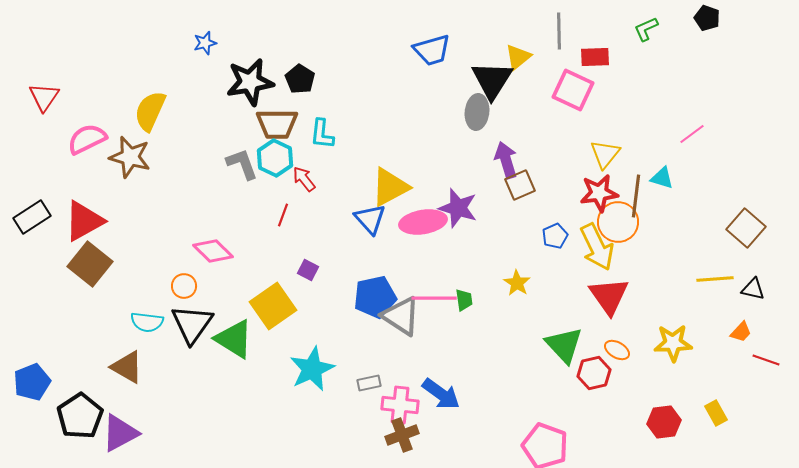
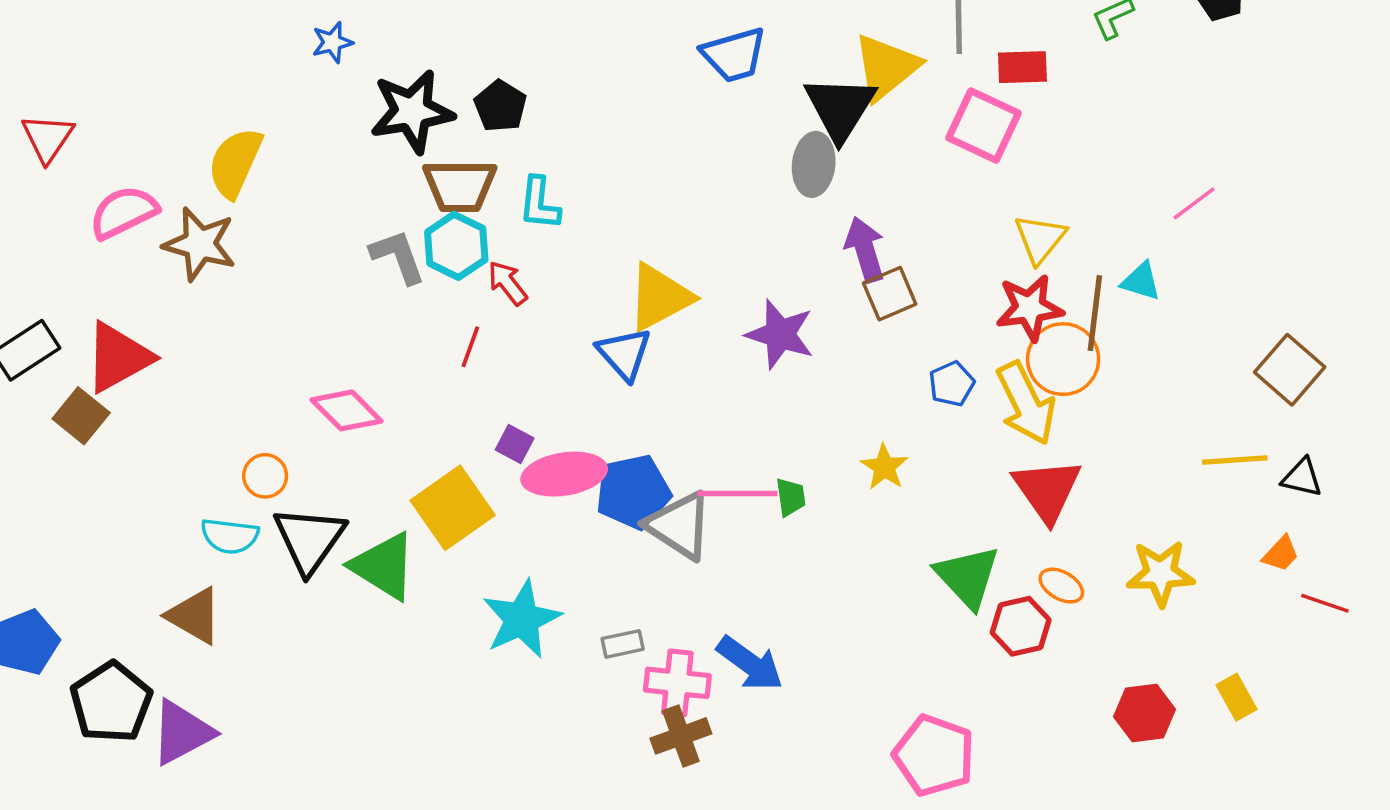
yellow triangle: (518, 57) -> (886, 67), size x1.5
pink ellipse: (423, 222) -> (564, 474), moved
brown square: (90, 264) -> (81, 416), moved, size x0.7
orange circle: (184, 286) -> (265, 476), moved

